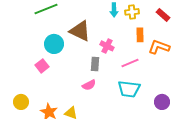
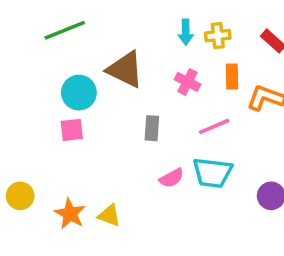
pink cross: (107, 46) -> (187, 82), moved
pink square: (42, 66) -> (72, 130), moved, turned 32
pink semicircle: (89, 85) -> (171, 178), moved

